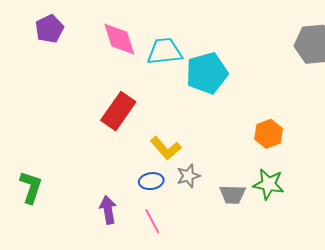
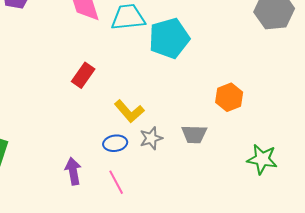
red rectangle: (118, 111) -> (83, 75), size x0.7
green star: (269, 184) -> (262, 159), moved
gray trapezoid: (233, 194) -> (194, 134), moved

